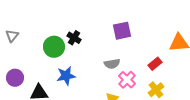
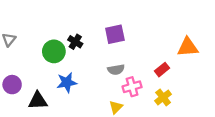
purple square: (122, 31) -> (115, 34), moved
pink cross: (127, 80) -> (132, 87), turned 30

